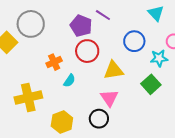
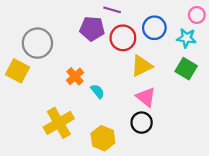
red circle: (87, 51) -> (123, 38), moved
cyan star: (159, 58) -> (186, 38), turned 30
cyan semicircle: (69, 81) -> (98, 91), turned -56

